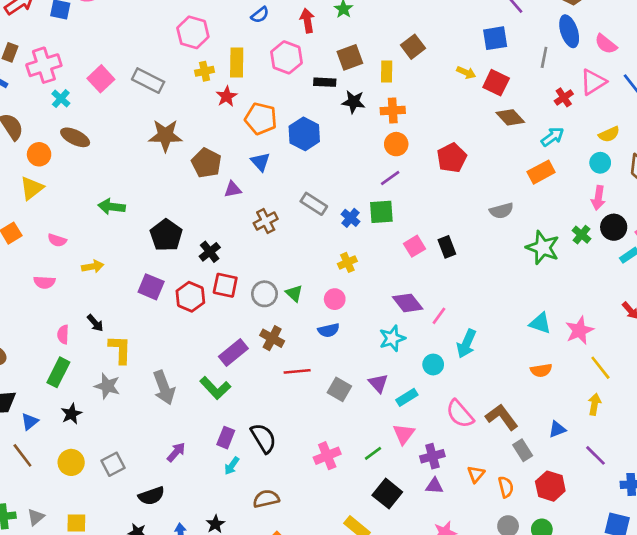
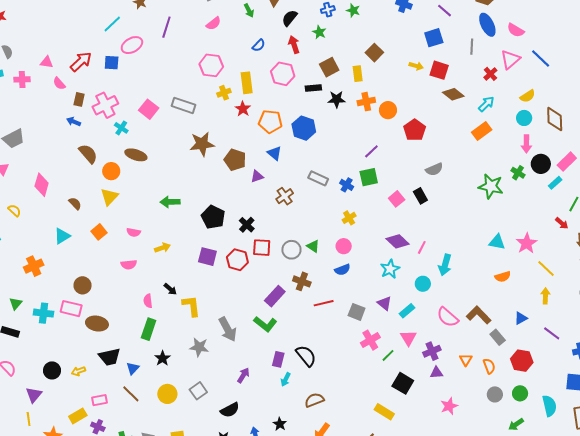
orange circle: (396, 144) -> (388, 110), moved
gray semicircle: (501, 211) -> (434, 169), moved
gray star: (107, 386) -> (199, 347), moved
pink cross: (327, 456) -> (370, 340), moved

